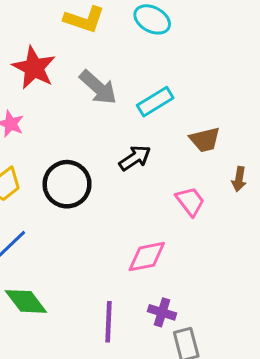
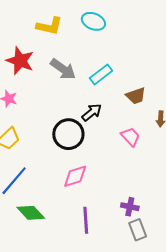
black circle: (67, 184) -> (68, 134), moved
pink diamond: (147, 257) -> (75, 176), moved
purple cross: (162, 312) -> (130, 207), moved

